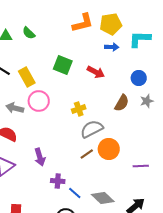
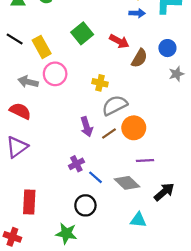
green square: (63, 65) -> (82, 33), turned 30
brown semicircle: (122, 103) -> (139, 58), moved
yellow cross: (79, 109) -> (100, 83), turned 32
purple arrow: (40, 157) -> (87, 127), moved
purple line: (141, 166) -> (145, 160), moved
purple cross: (58, 181) -> (76, 164), turned -32

